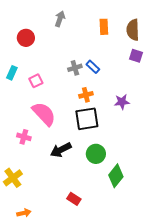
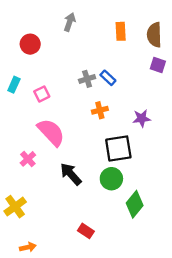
black square: (87, 119) -> (118, 149), moved
pink cross: (24, 137) -> (28, 159), turned 32
black arrow: (61, 150) -> (71, 174), turned 75

